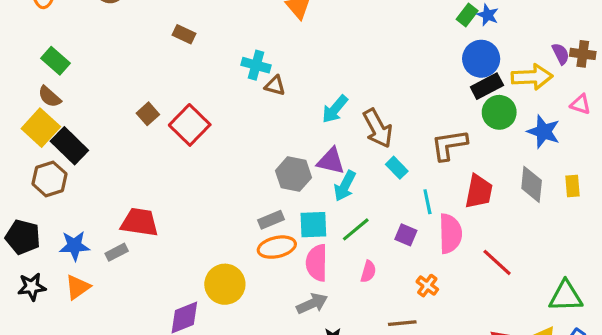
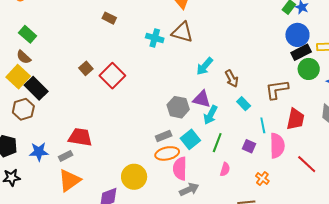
brown triangle: (275, 86) -> (182, 32), moved, size x1.6
brown arrow: (378, 128) -> (232, 79), size x0.7
cyan square: (313, 225) -> (190, 139), turned -36
green line: (356, 229) -> (217, 143), turned -30
pink semicircle: (317, 263) -> (180, 169), moved
orange triangle: (78, 287) -> (70, 180), moved, size x1.4

